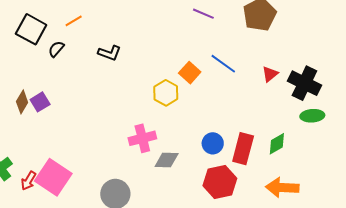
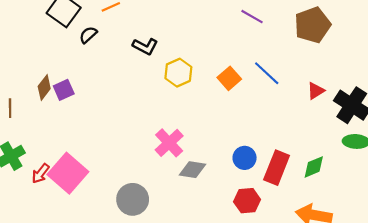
yellow hexagon: (166, 93) -> (178, 73), moved
pink cross: (142, 138) -> (169, 143), turned -36
red hexagon: (220, 182) -> (247, 201), size x0.7

